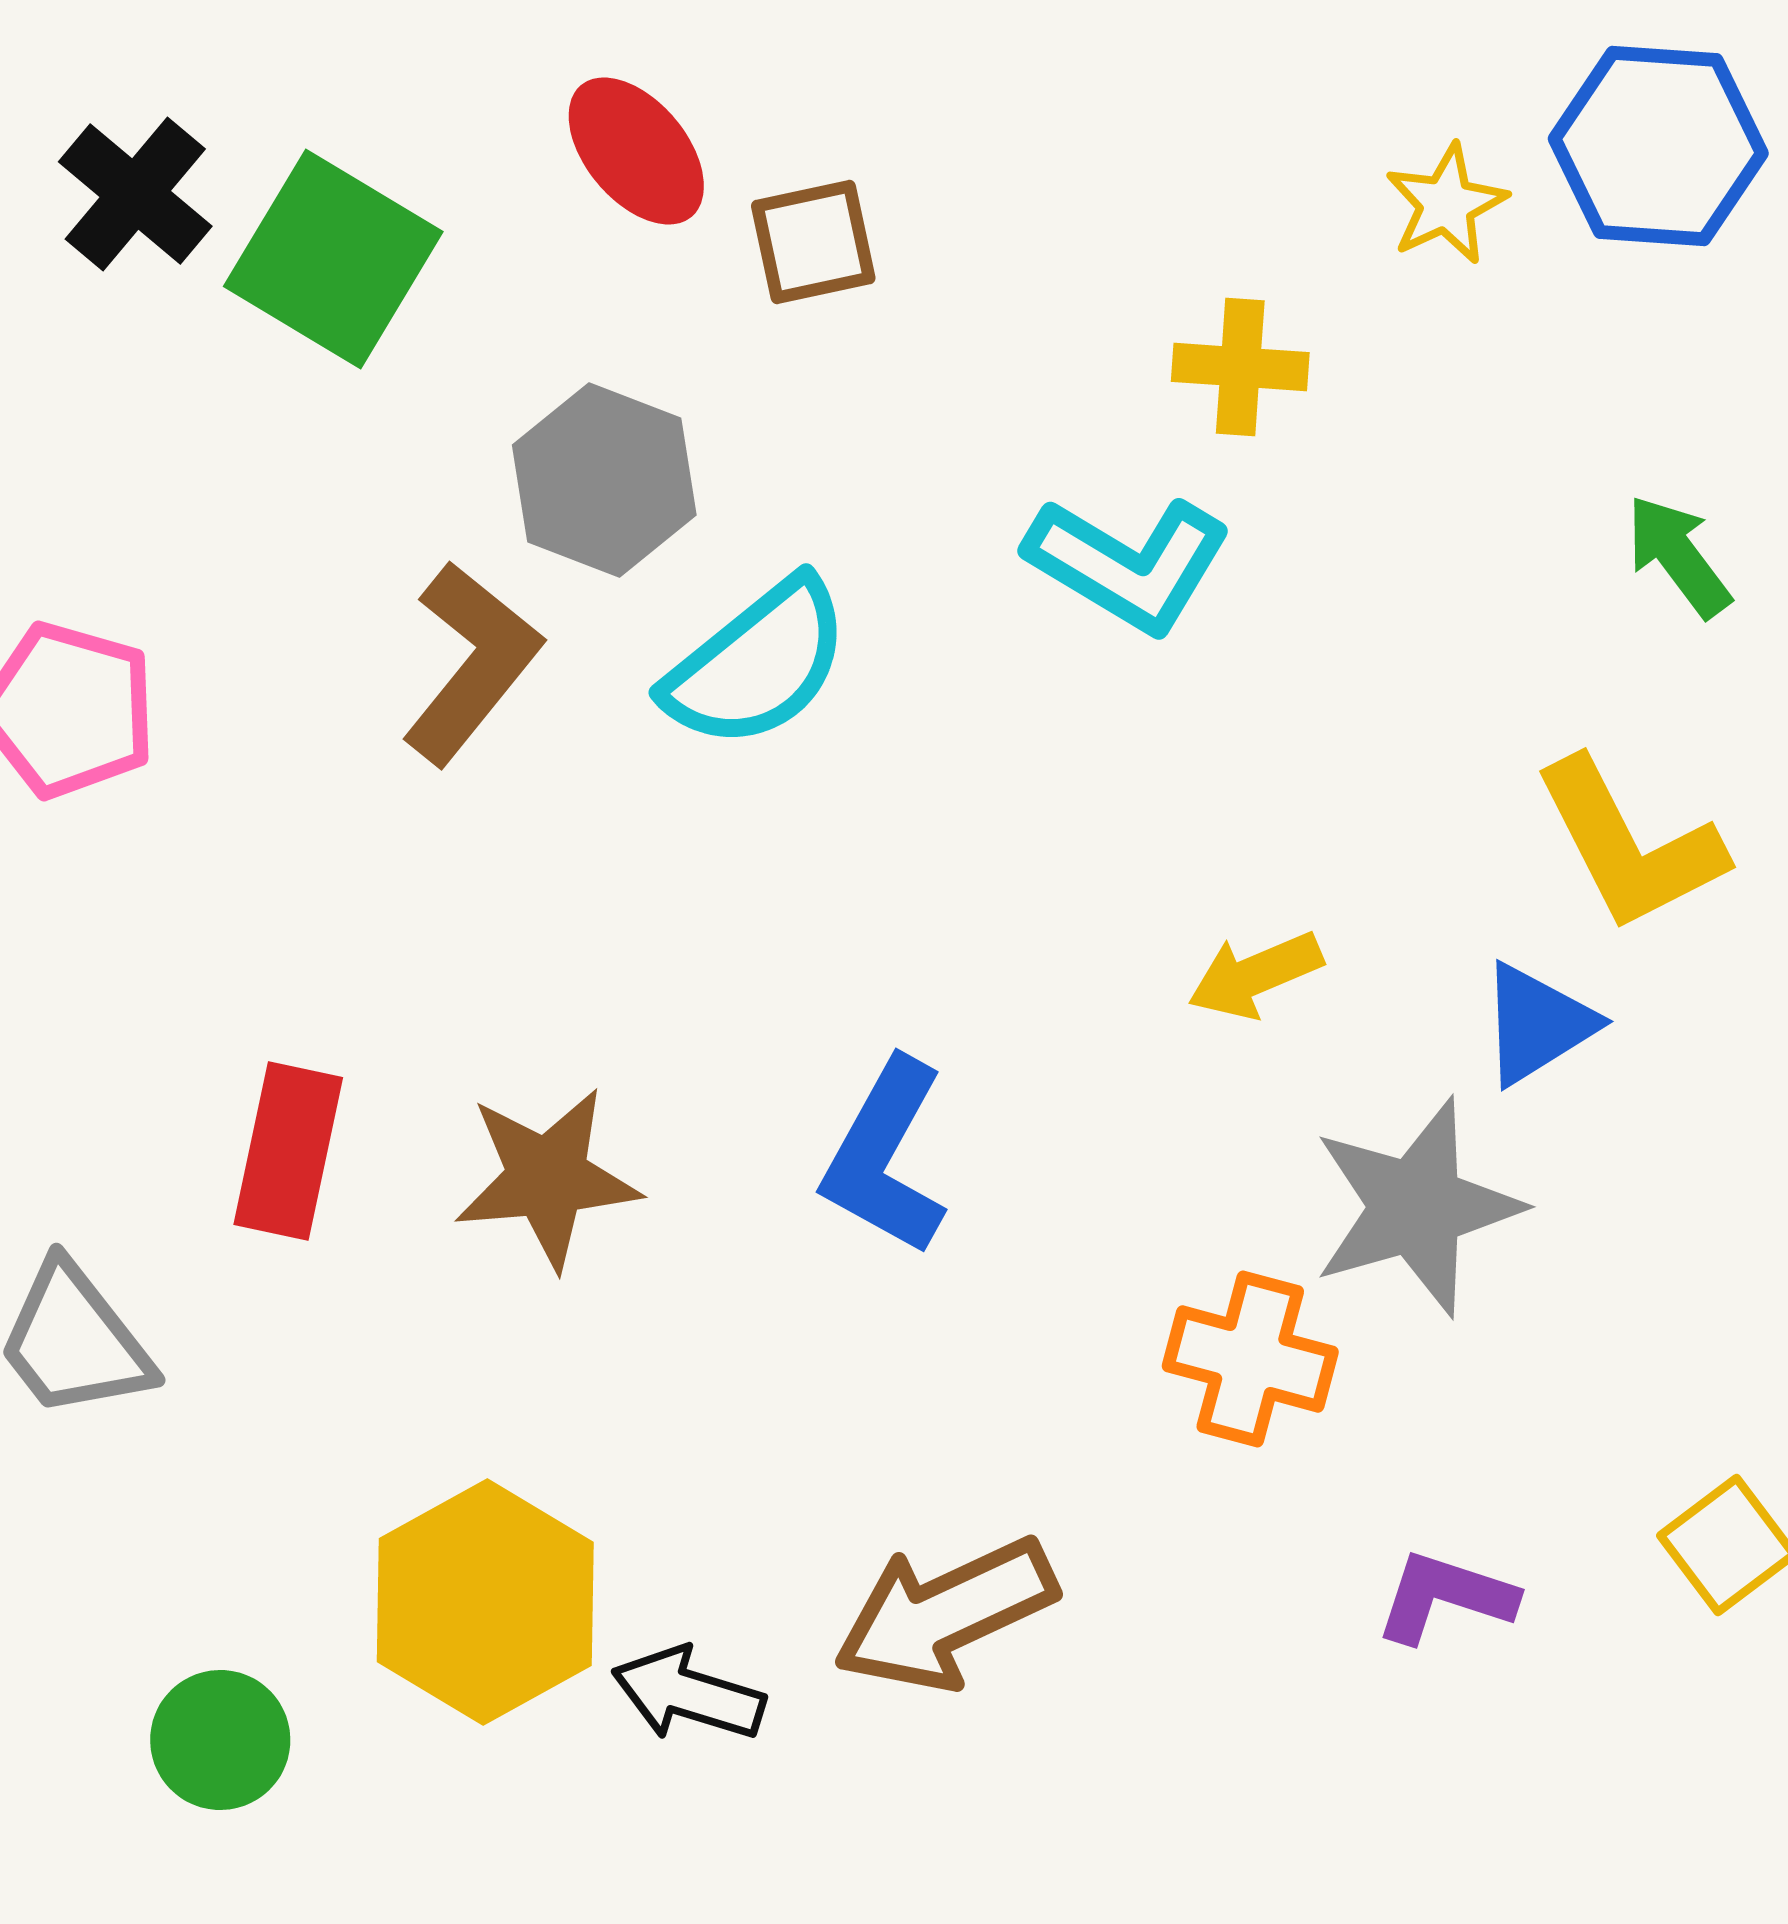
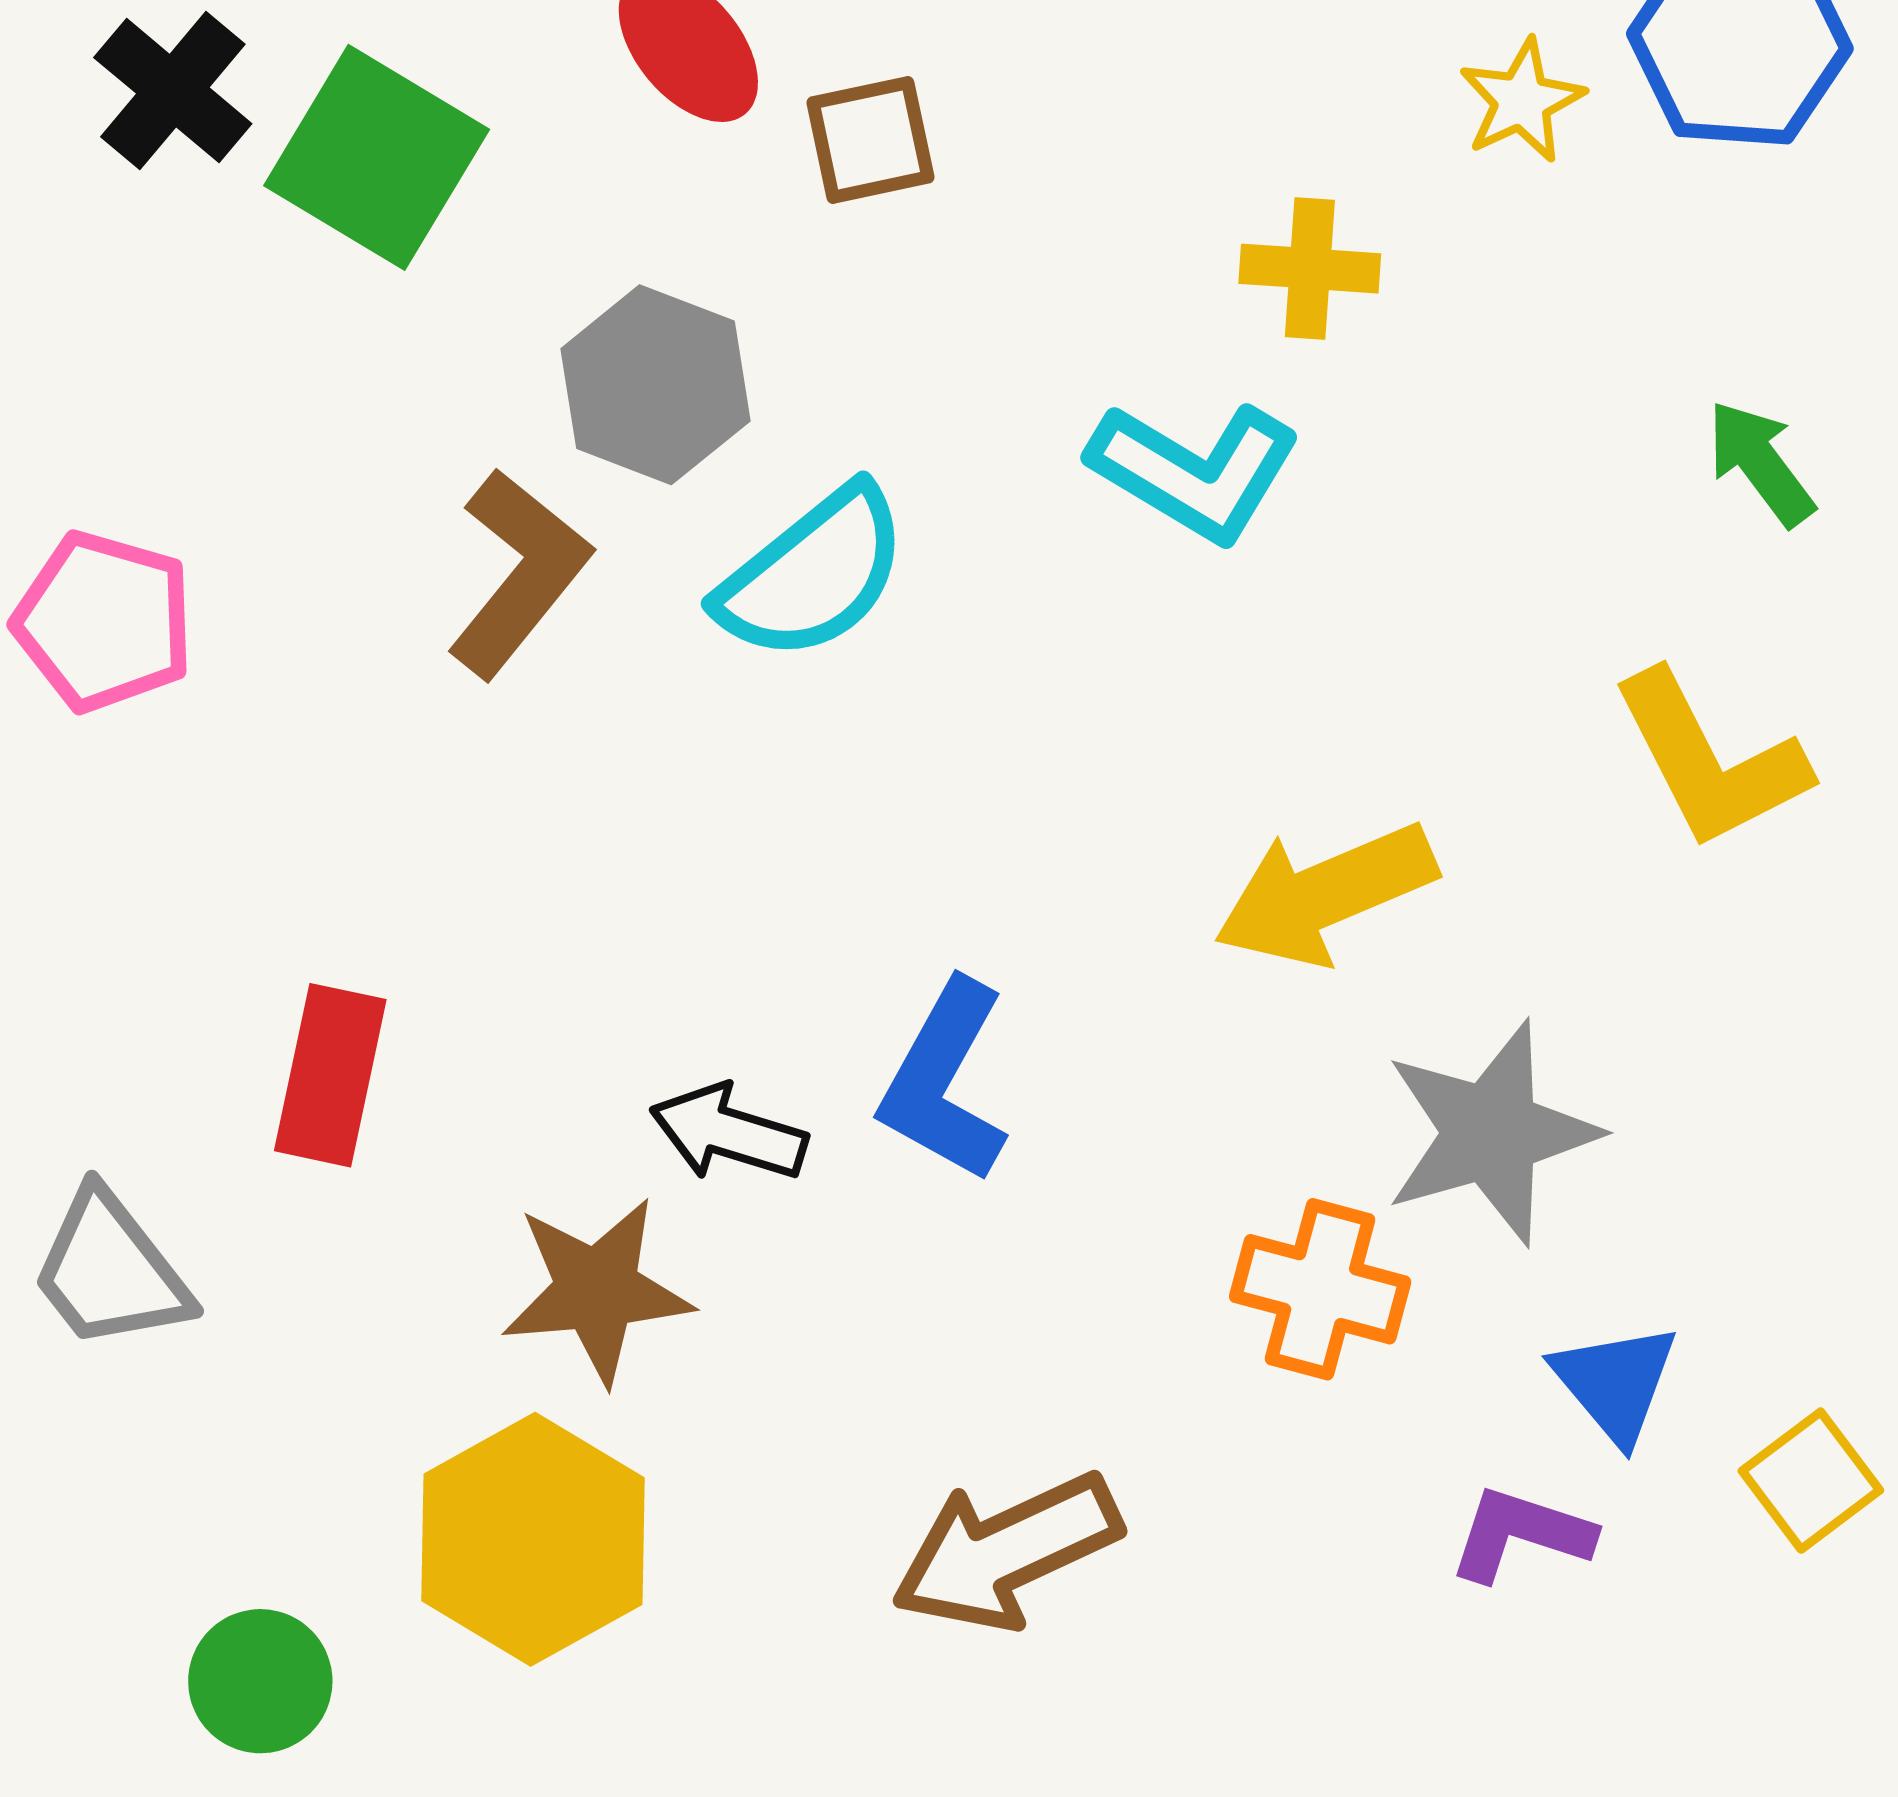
yellow arrow: (1255, 975) -> (1325, 894), size x1.6
blue triangle: (1537, 1024) -> (1615, 1383), moved, turned -38
brown star: (547, 1178) -> (597, 1290), moved
black arrow: (688, 1694) -> (728, 1133), moved

